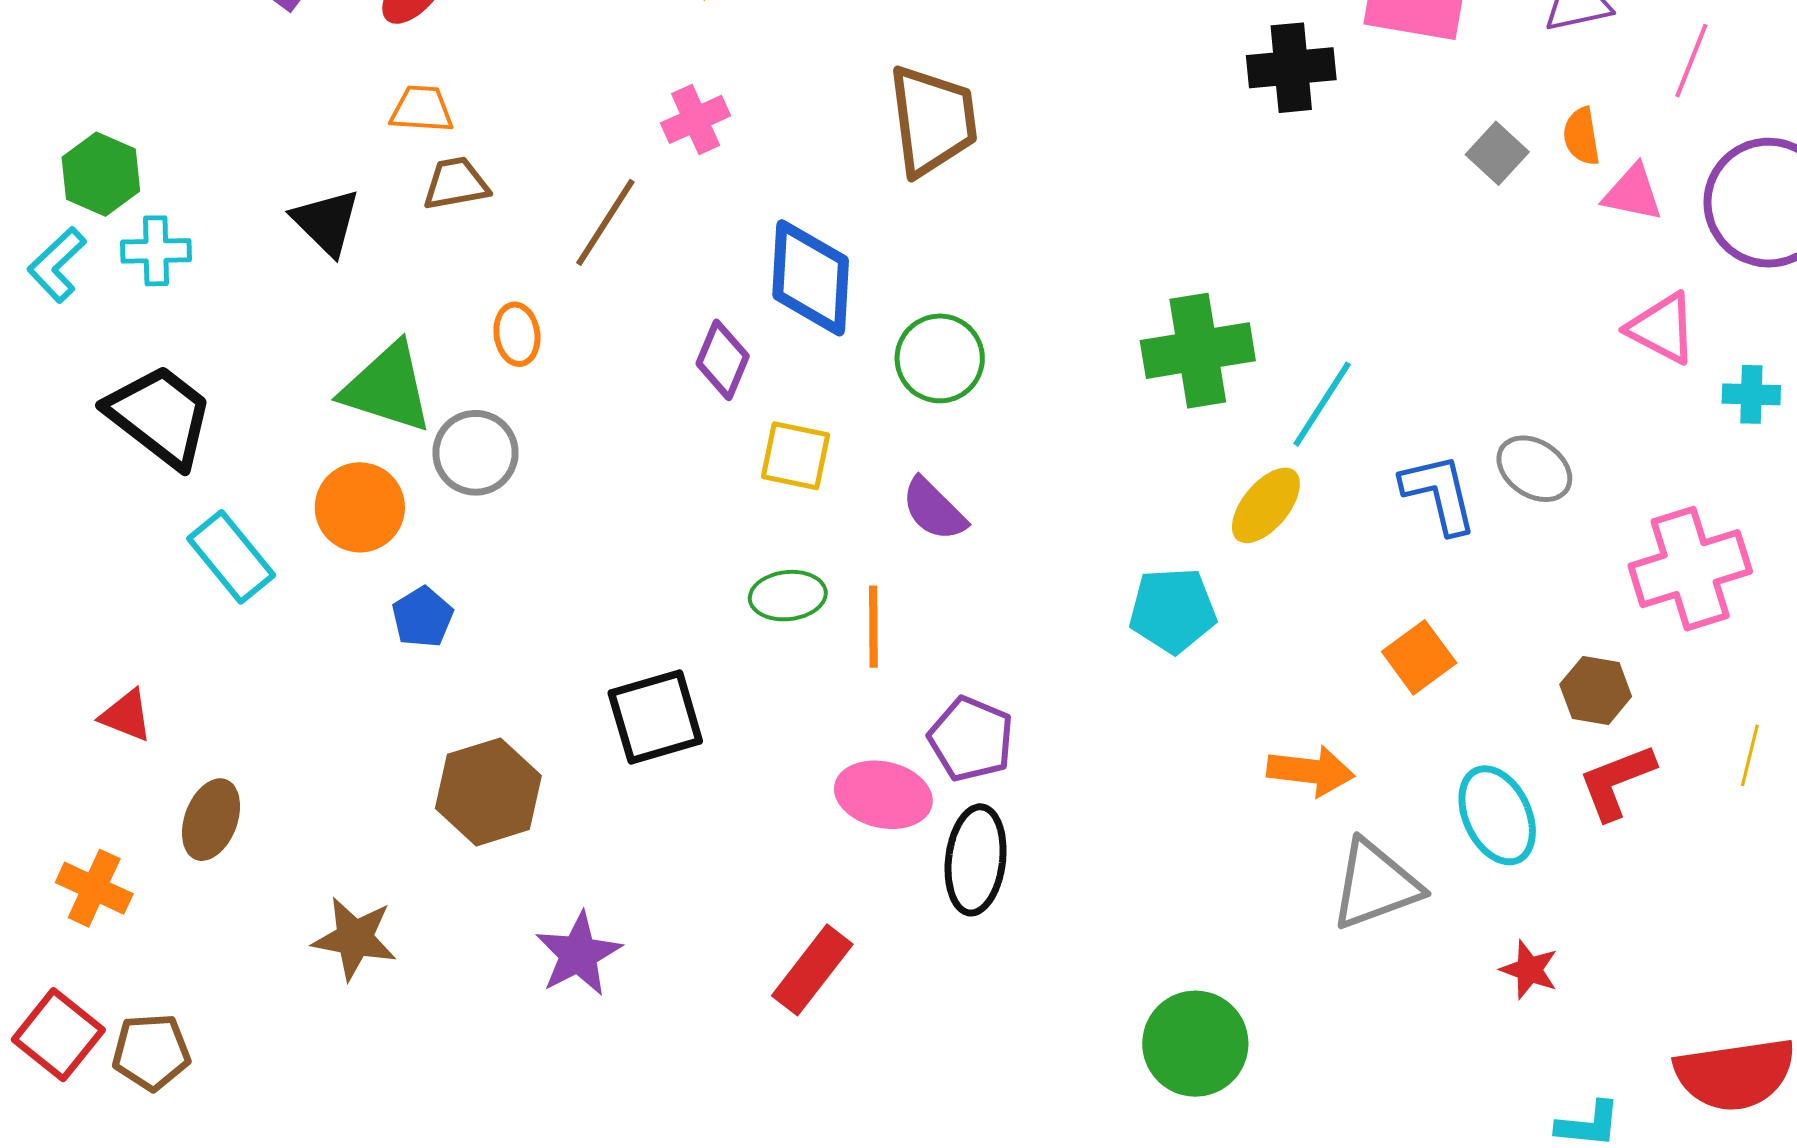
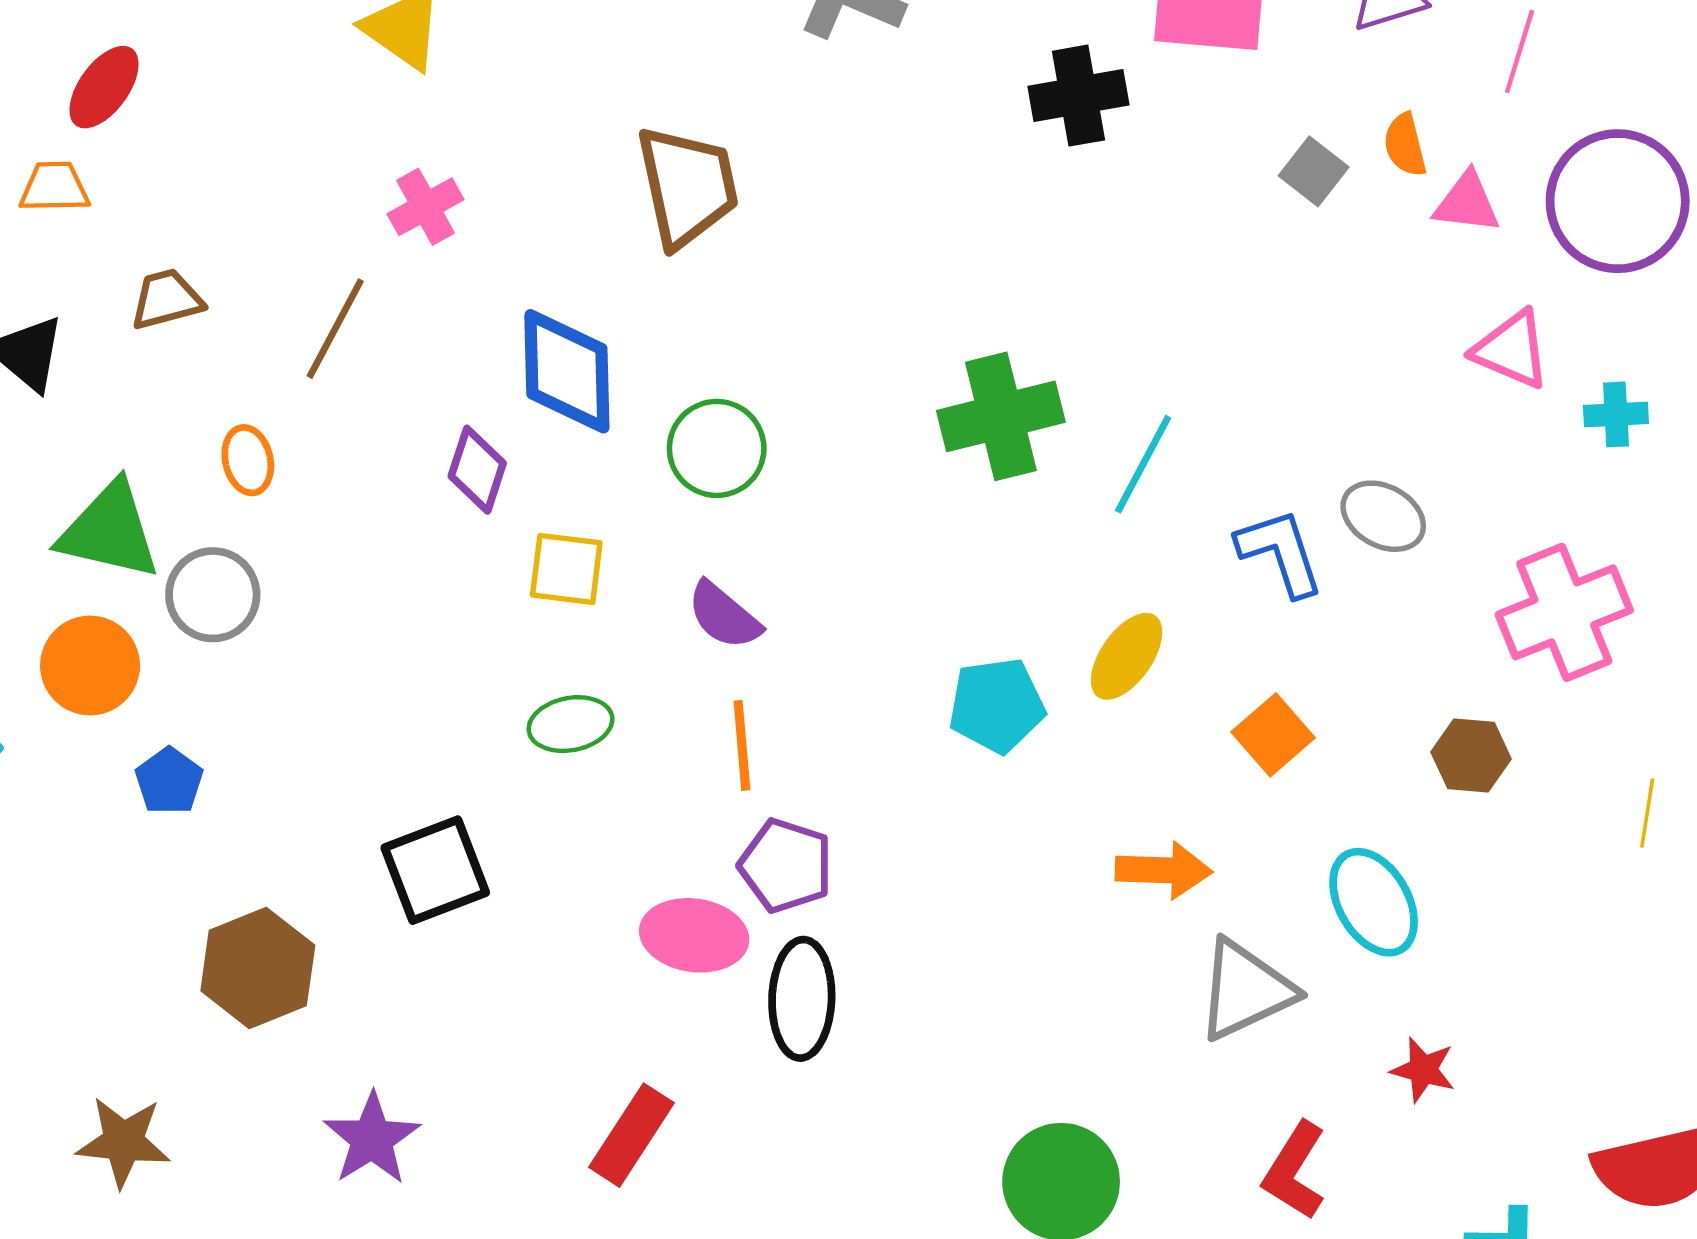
orange trapezoid: (422, 109) -> (54, 187), moved
yellow ellipse: (1266, 505) -> (1127, 656), moved
orange line: (873, 627) -> (742, 745), moved
red L-shape: (1617, 782) -> (1295, 1171), moved, turned -32

